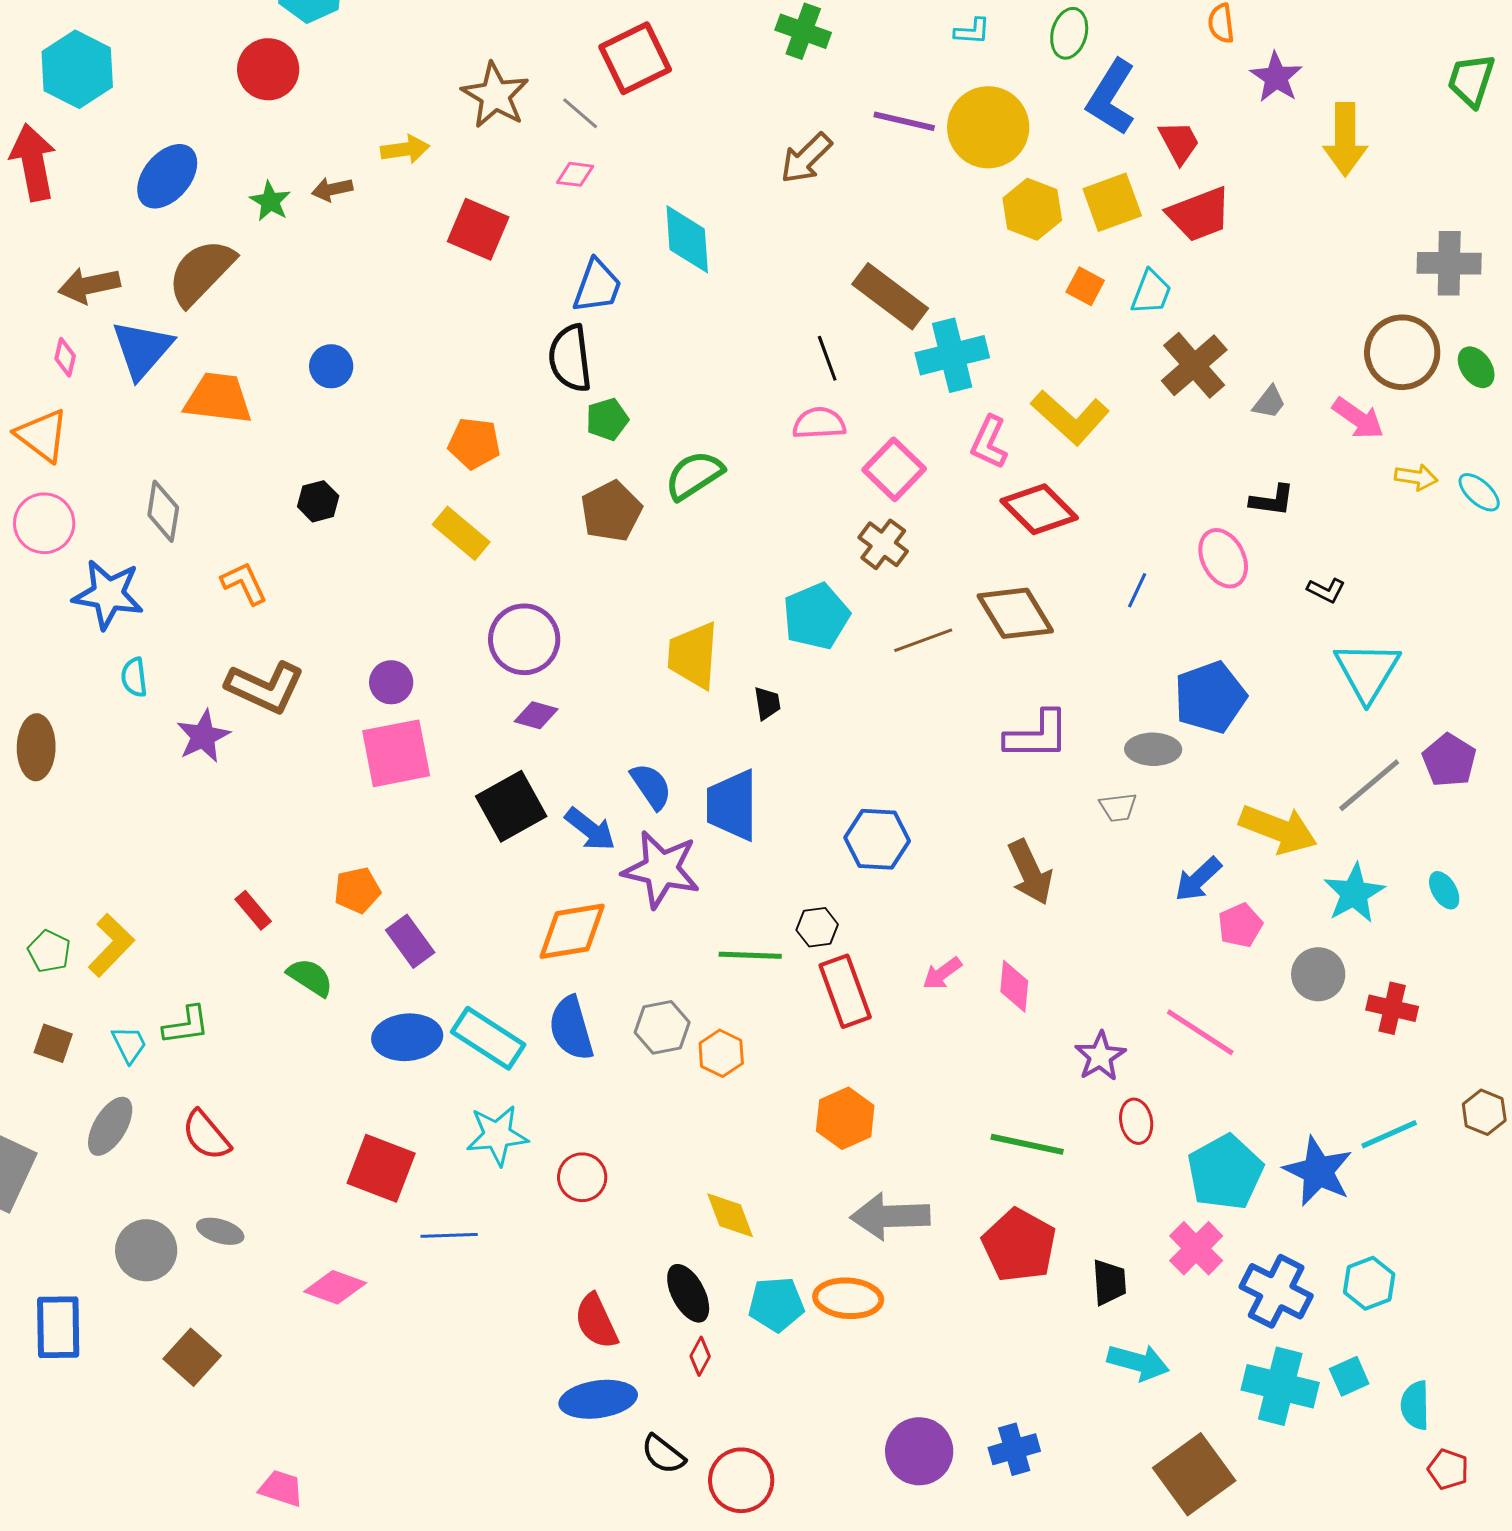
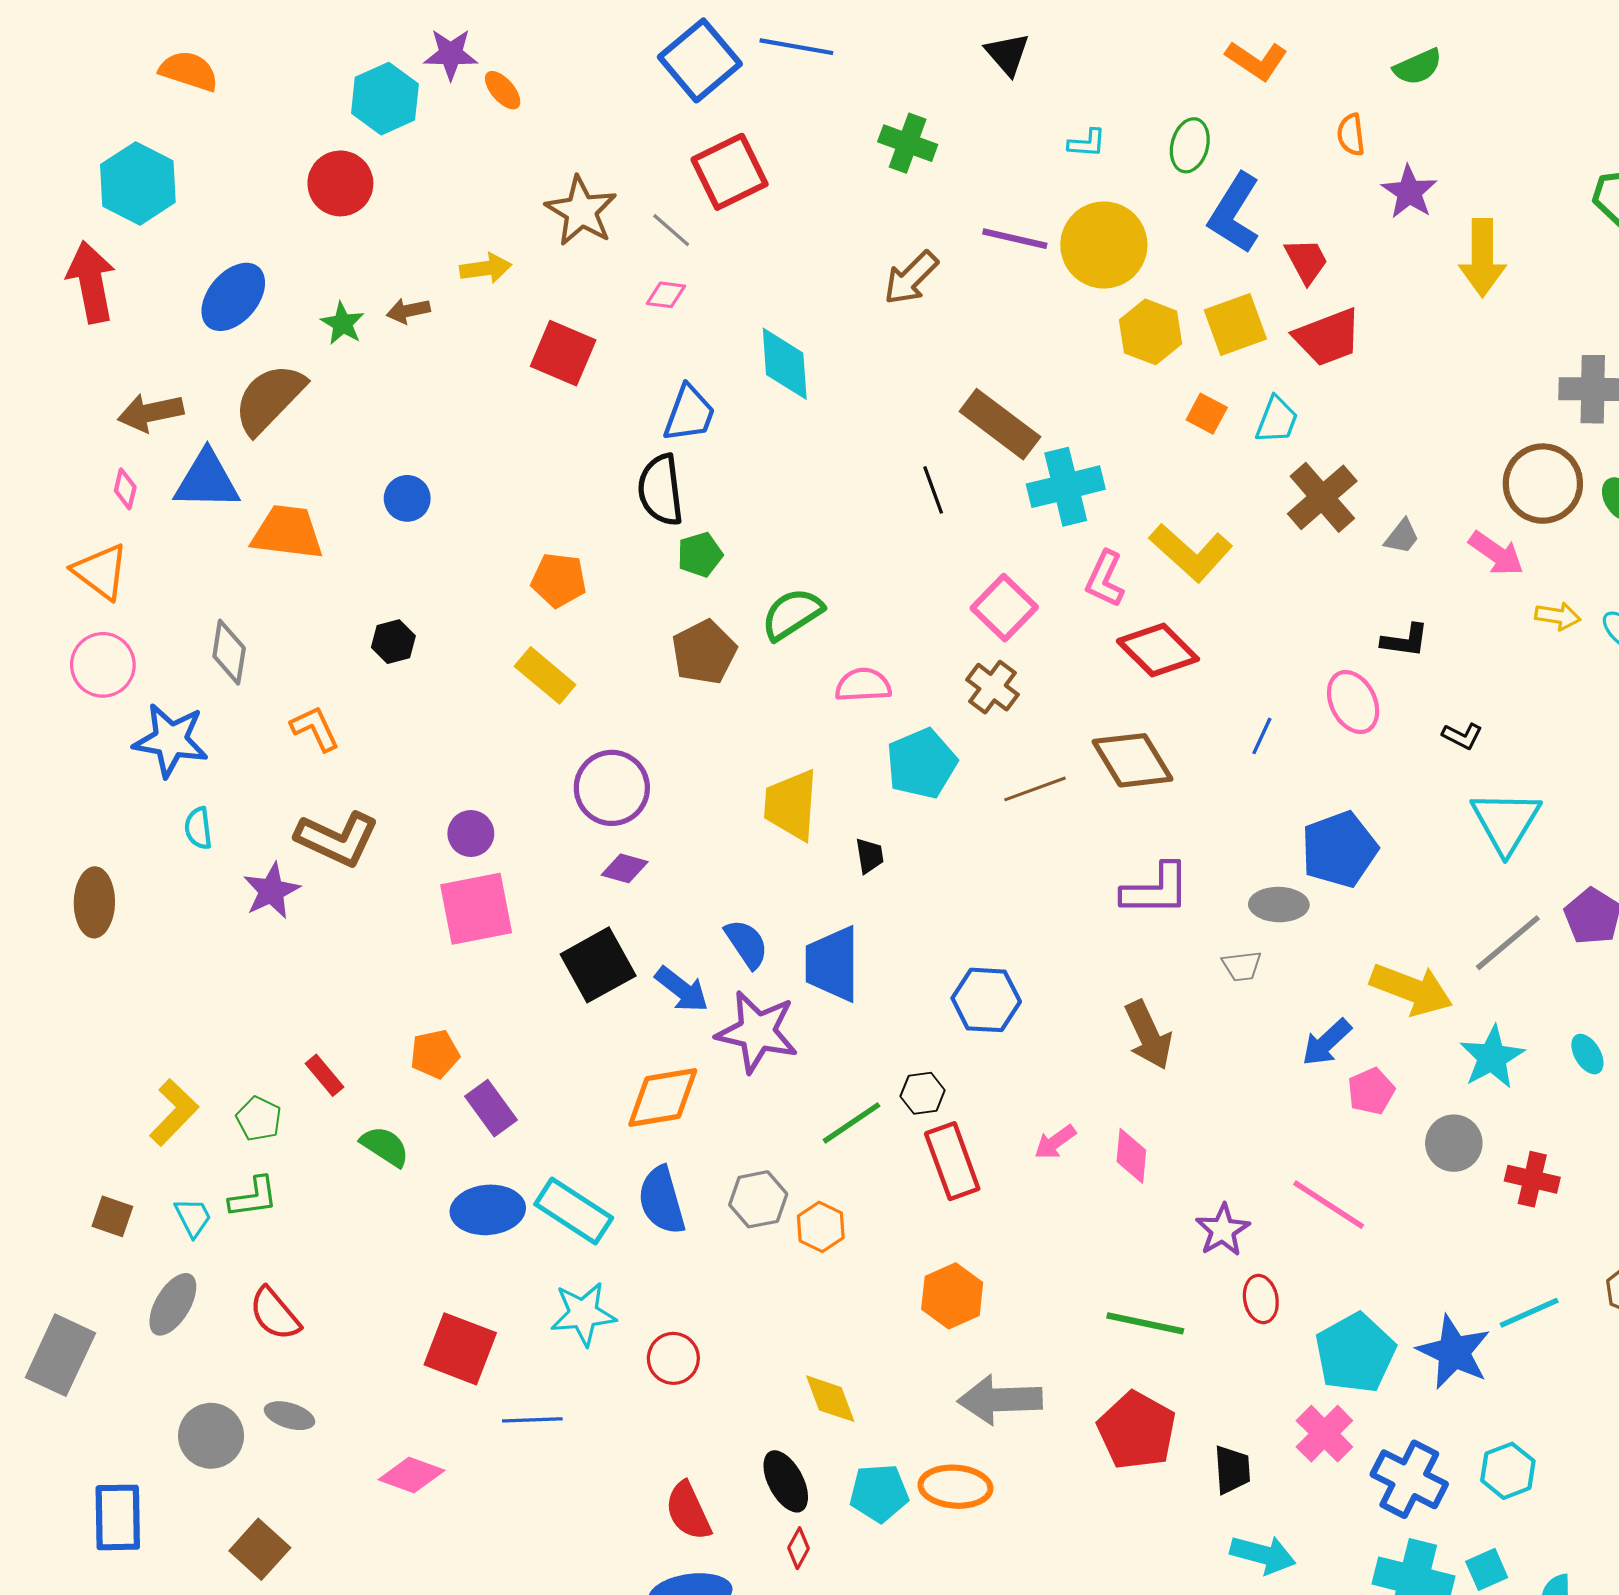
blue triangle: (142, 349) -> (207, 480), turned 50
pink semicircle: (819, 423) -> (863, 685), moved
green pentagon: (49, 951) -> (259, 1119), moved
green line: (750, 955) -> (852, 1123), turned -36

